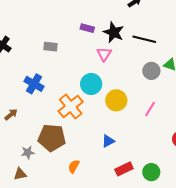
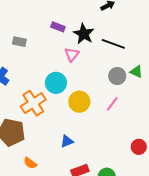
pink line: (150, 109) -> (112, 104), moved
orange semicircle: (74, 166) -> (30, 163), turned -88

